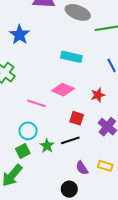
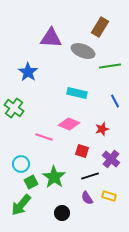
cyan circle: (28, 131) -> (21, 164), moved
black line: (70, 140) -> (90, 176), moved
green star: (47, 146) -> (54, 177), size x1.6
black circle: (69, 189) -> (62, 213), moved

